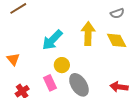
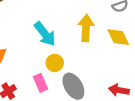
cyan arrow: (52, 40) -> (45, 34), turned -85

